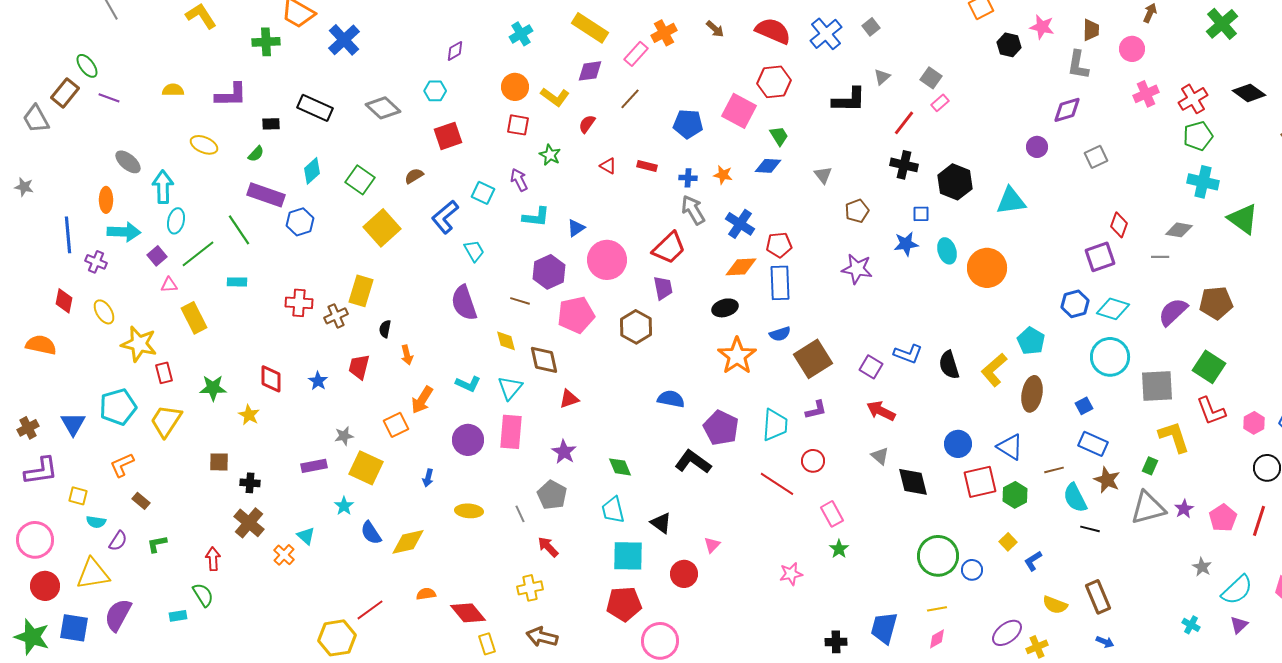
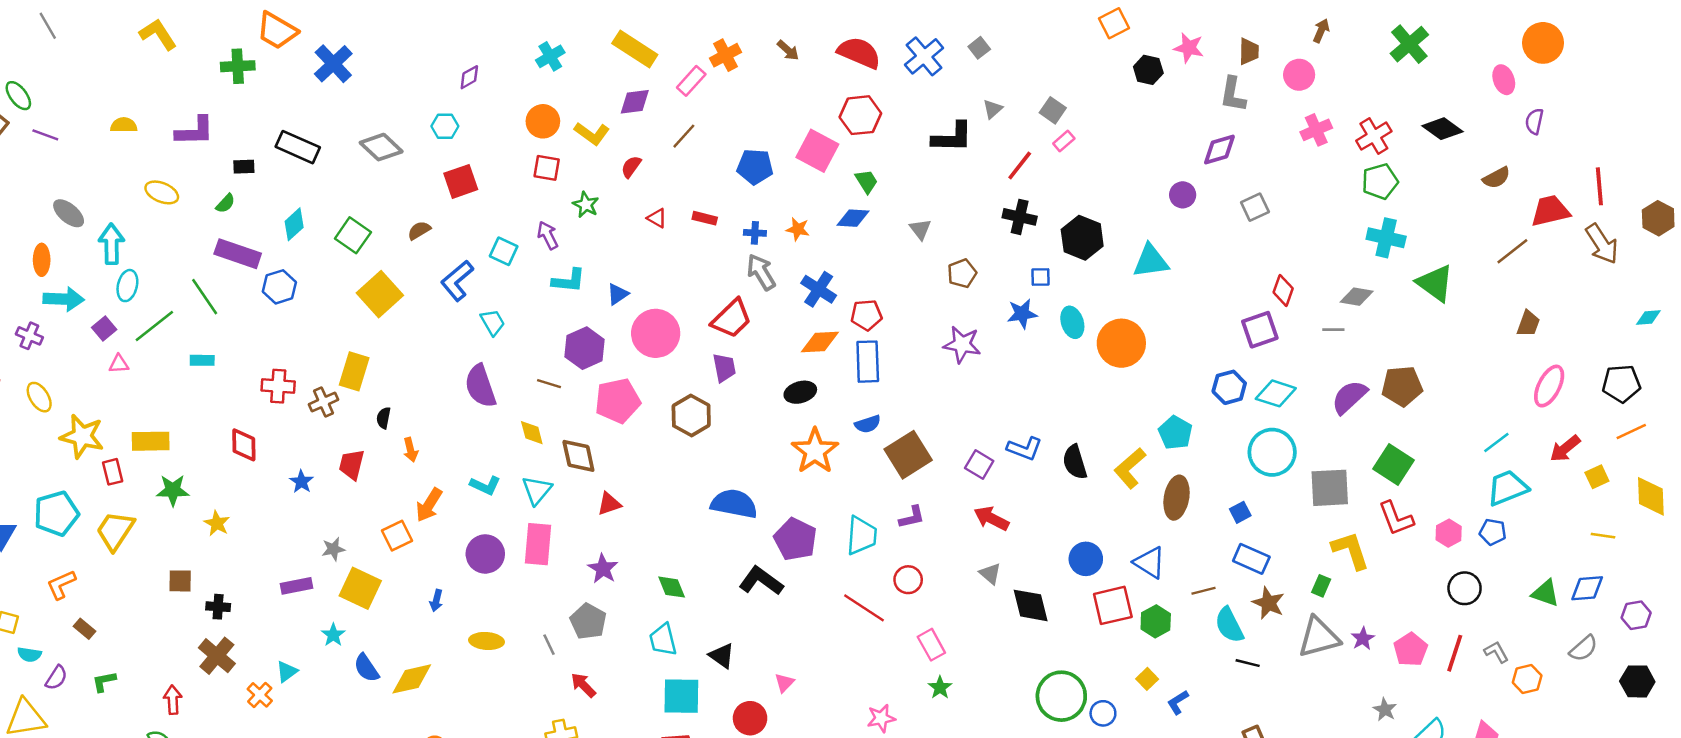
yellow rectangle: (194, 318) -> (151, 441), moved, turned -64
red diamond: (271, 379) -> (244, 445), moved
blue semicircle: (671, 399) -> (734, 504), size x1.4
cyan triangle: (306, 536) -> (287, 672), turned 42

